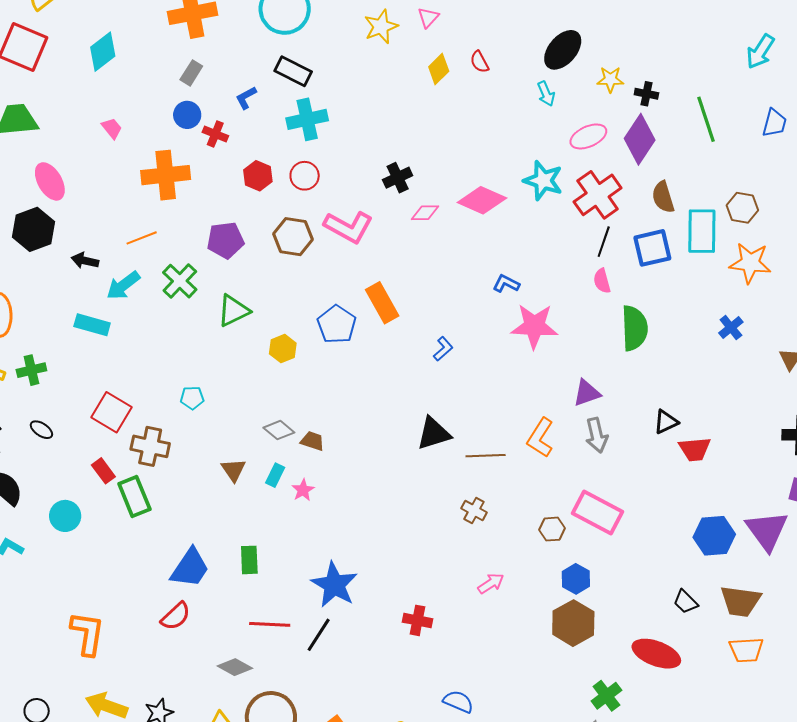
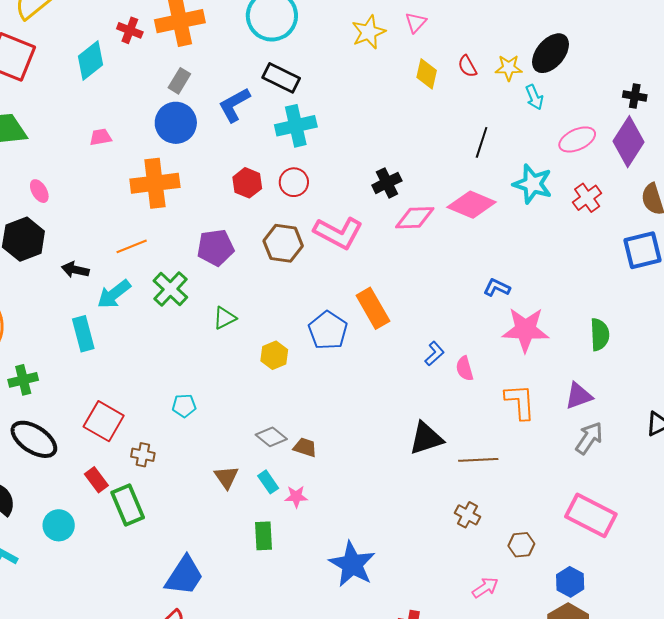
yellow diamond: (439, 69) -> (427, 74), turned -32
yellow star: (610, 79) -> (509, 68), moved
blue L-shape: (246, 98) -> (234, 105), size x1.5
blue circle: (187, 115) -> (176, 123), size x1.5
pink trapezoid: (112, 128) -> (101, 137), turned -60
red cross: (215, 134) -> (130, 30), moved
pink ellipse: (50, 181) -> (39, 191), size x0.6
red cross: (598, 195) -> (587, 198), size x0.6
pink diamond: (425, 213) -> (415, 218), size x1.4
black line: (604, 242) -> (482, 142), moved
pink semicircle: (602, 281) -> (465, 369), moved
green triangle: (234, 311) -> (225, 318), size x0.7
cyan rectangle: (92, 325) -> (83, 334), turned 60
green semicircle: (634, 328) -> (600, 334), moved, size x0.7
black ellipse: (41, 430) -> (34, 439), size x2.0
gray arrow: (597, 435) -> (589, 438), turned -132
orange L-shape: (540, 438) -> (520, 402), moved, turned 144
brown cross: (150, 446) -> (143, 455), size x0.6
cyan rectangle: (275, 475) -> (268, 482), turned -60
pink star: (303, 490) -> (296, 497), turned 30
brown hexagon: (552, 529) -> (521, 545), moved
green rectangle: (249, 560) -> (264, 536), moved
blue star: (334, 585) -> (352, 564), moved

